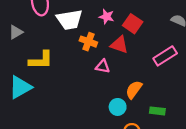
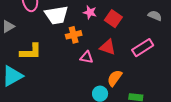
orange cross: (88, 42) -> (74, 35), turned -35
red triangle: (119, 45) -> (108, 47), moved

